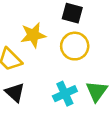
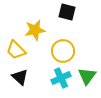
yellow circle: (75, 46) -> (63, 51), moved

